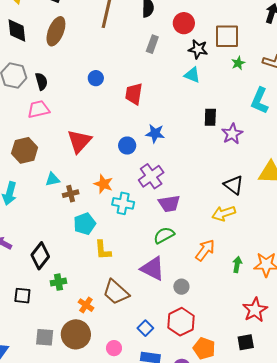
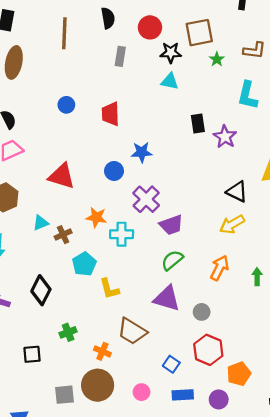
red triangle: (79, 141) -> (62, 176), turned -44
black diamond: (40, 256) -> (41, 290), moved
orange pentagon: (204, 348) -> (239, 374), turned -30

